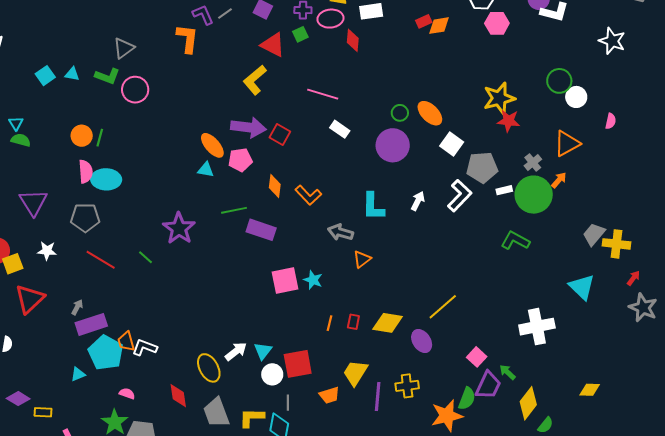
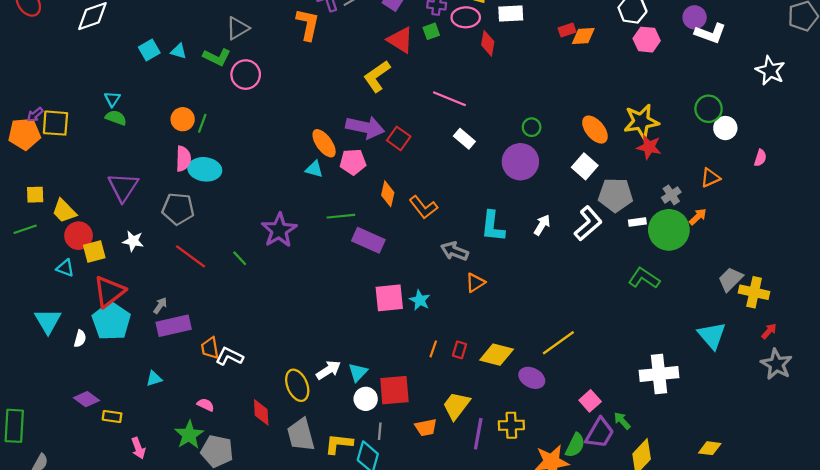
orange ellipse: (430, 113) -> (595, 130), moved
orange triangle: (567, 144) -> (710, 178), size x0.7
purple ellipse: (422, 341) -> (532, 378), turned -35
cyan pentagon: (106, 353) -> (111, 321), moved

